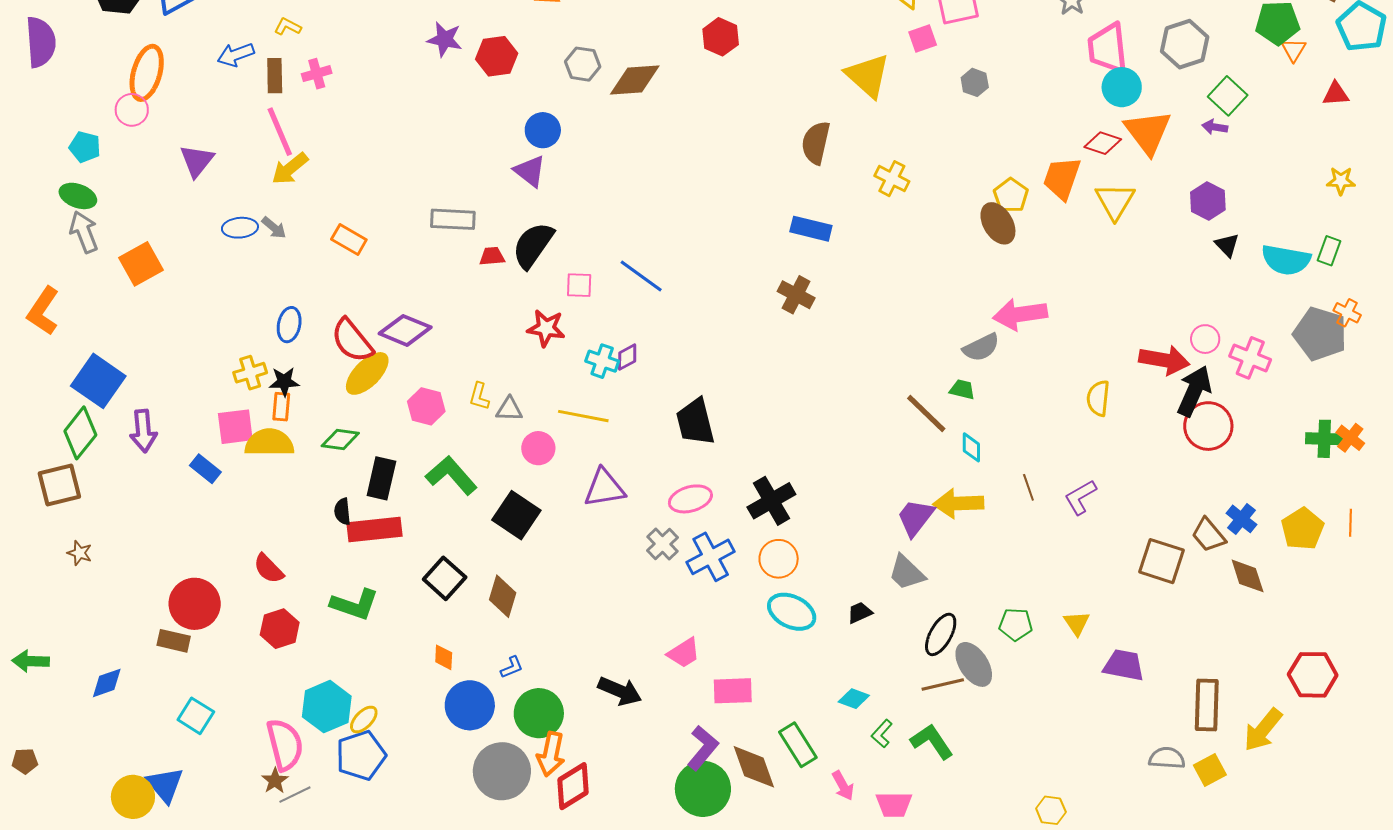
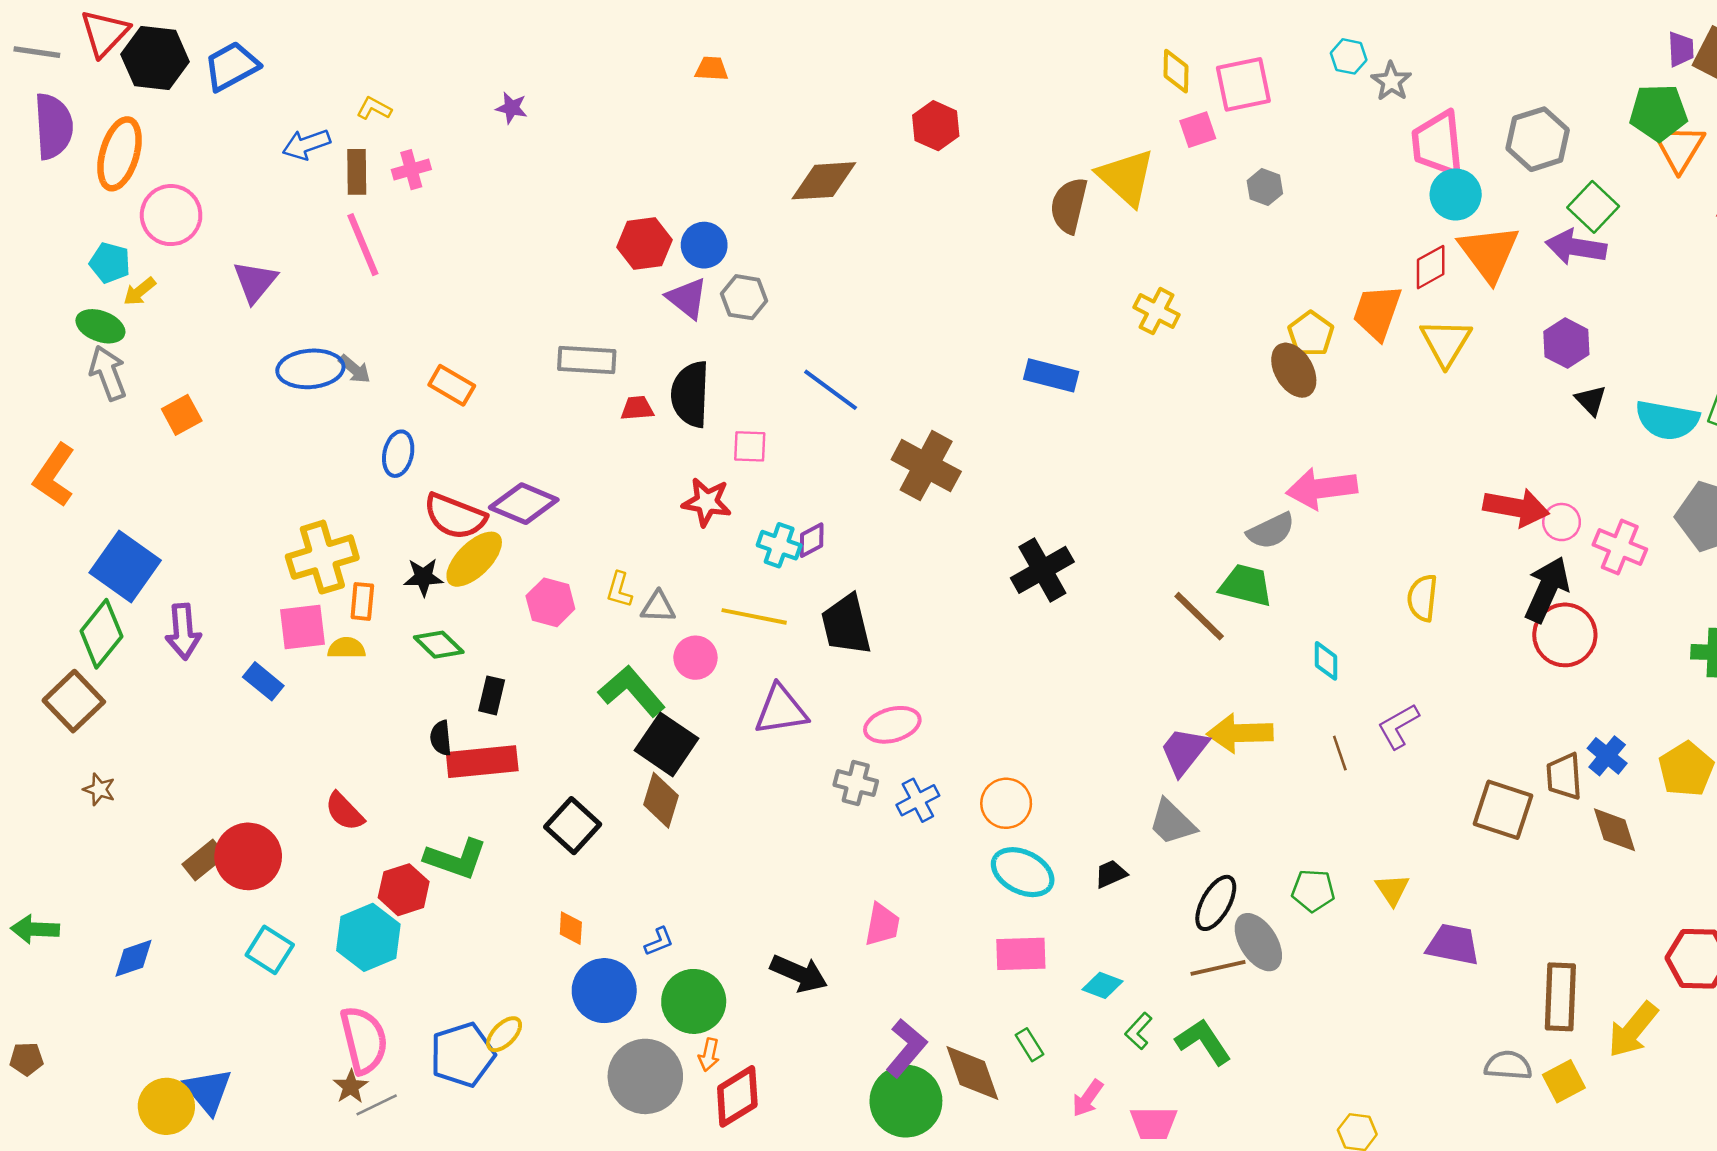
purple star: (445, 39) -> (512, 108), moved, size x0.7
orange triangle: (1294, 50) -> (1679, 148), size x1.6
red hexagon: (497, 56) -> (644, 243), moved
gray hexagon: (583, 64) -> (744, 297), moved
orange ellipse: (147, 73) -> (119, 154), moved
pink circle: (132, 110) -> (171, 215), size x1.4
purple arrow: (1215, 127) -> (1576, 247), size x1.8
brown semicircle: (816, 143) -> (1069, 205), moved
red diamond: (1103, 143) -> (1431, 267), turned -48
yellow arrow: (290, 169) -> (140, 291), moved, size x0.7
blue ellipse: (240, 228) -> (310, 369), size x1.4
black semicircle: (533, 245) -> (690, 394), turned -33
orange square: (141, 264) -> (182, 415), size x0.7
blue line: (641, 276) -> (831, 390), moved
brown cross: (796, 295) -> (926, 466), moved, size x1.4
blue ellipse: (289, 325) -> (398, 454), moved
red semicircle: (352, 341) -> (455, 516), turned -30
red arrow: (1164, 360) -> (1516, 508), moved
yellow cross: (250, 373) -> (322, 557), size x1.6
black star: (284, 382) -> (423, 577), moved
green trapezoid: (962, 389) -> (1246, 585), size x1.6
black trapezoid: (695, 422) -> (846, 625), moved
green diamond: (340, 440) -> (439, 645), turned 36
yellow semicircle: (269, 443) -> (347, 648), size x0.6
cyan diamond: (971, 447) -> (1326, 661), moved
green L-shape: (451, 475) -> (632, 691), moved
black rectangle: (381, 478) -> (492, 695), size x0.7
brown square: (59, 485) -> (74, 701), turned -30
brown line: (1028, 487) -> (1340, 753), moved
black cross: (771, 501) -> (1042, 570), moved
brown trapezoid: (1208, 535) -> (1564, 776), turned 36
gray cross: (663, 544) -> (856, 783), turned -32
blue cross: (711, 557) -> (918, 800), size x0.7
brown diamond: (503, 596) -> (661, 800), moved
red hexagon: (280, 629) -> (404, 890), moved
brown rectangle: (174, 641) -> (204, 860), moved, turned -52
pink trapezoid: (684, 653) -> (882, 925), turned -48
pink rectangle: (733, 691) -> (1021, 954), moved
cyan hexagon: (327, 707) -> (368, 937), moved
cyan square: (196, 716) -> (270, 950), moved
yellow ellipse: (364, 719) -> (504, 1034), moved
green rectangle: (798, 745) -> (1029, 1045), size x0.6
orange arrow: (551, 754) -> (709, 1055), size x0.6
pink arrow: (843, 786) -> (1088, 1098), turned 64

